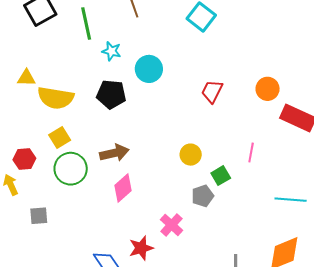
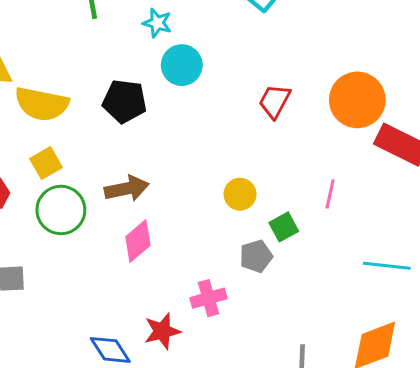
cyan star: (111, 51) -> (157, 23), moved
orange circle: (268, 89) -> (357, 100), size x1.6
pink cross: (172, 225) -> (209, 298), turned 30

